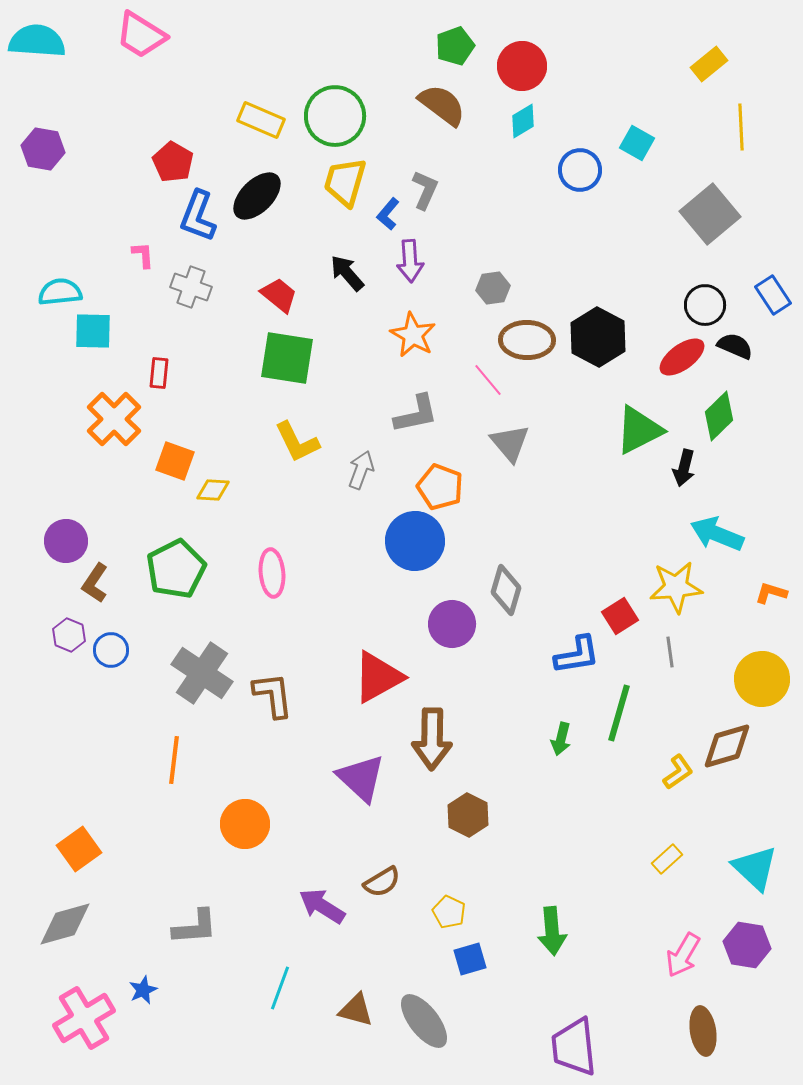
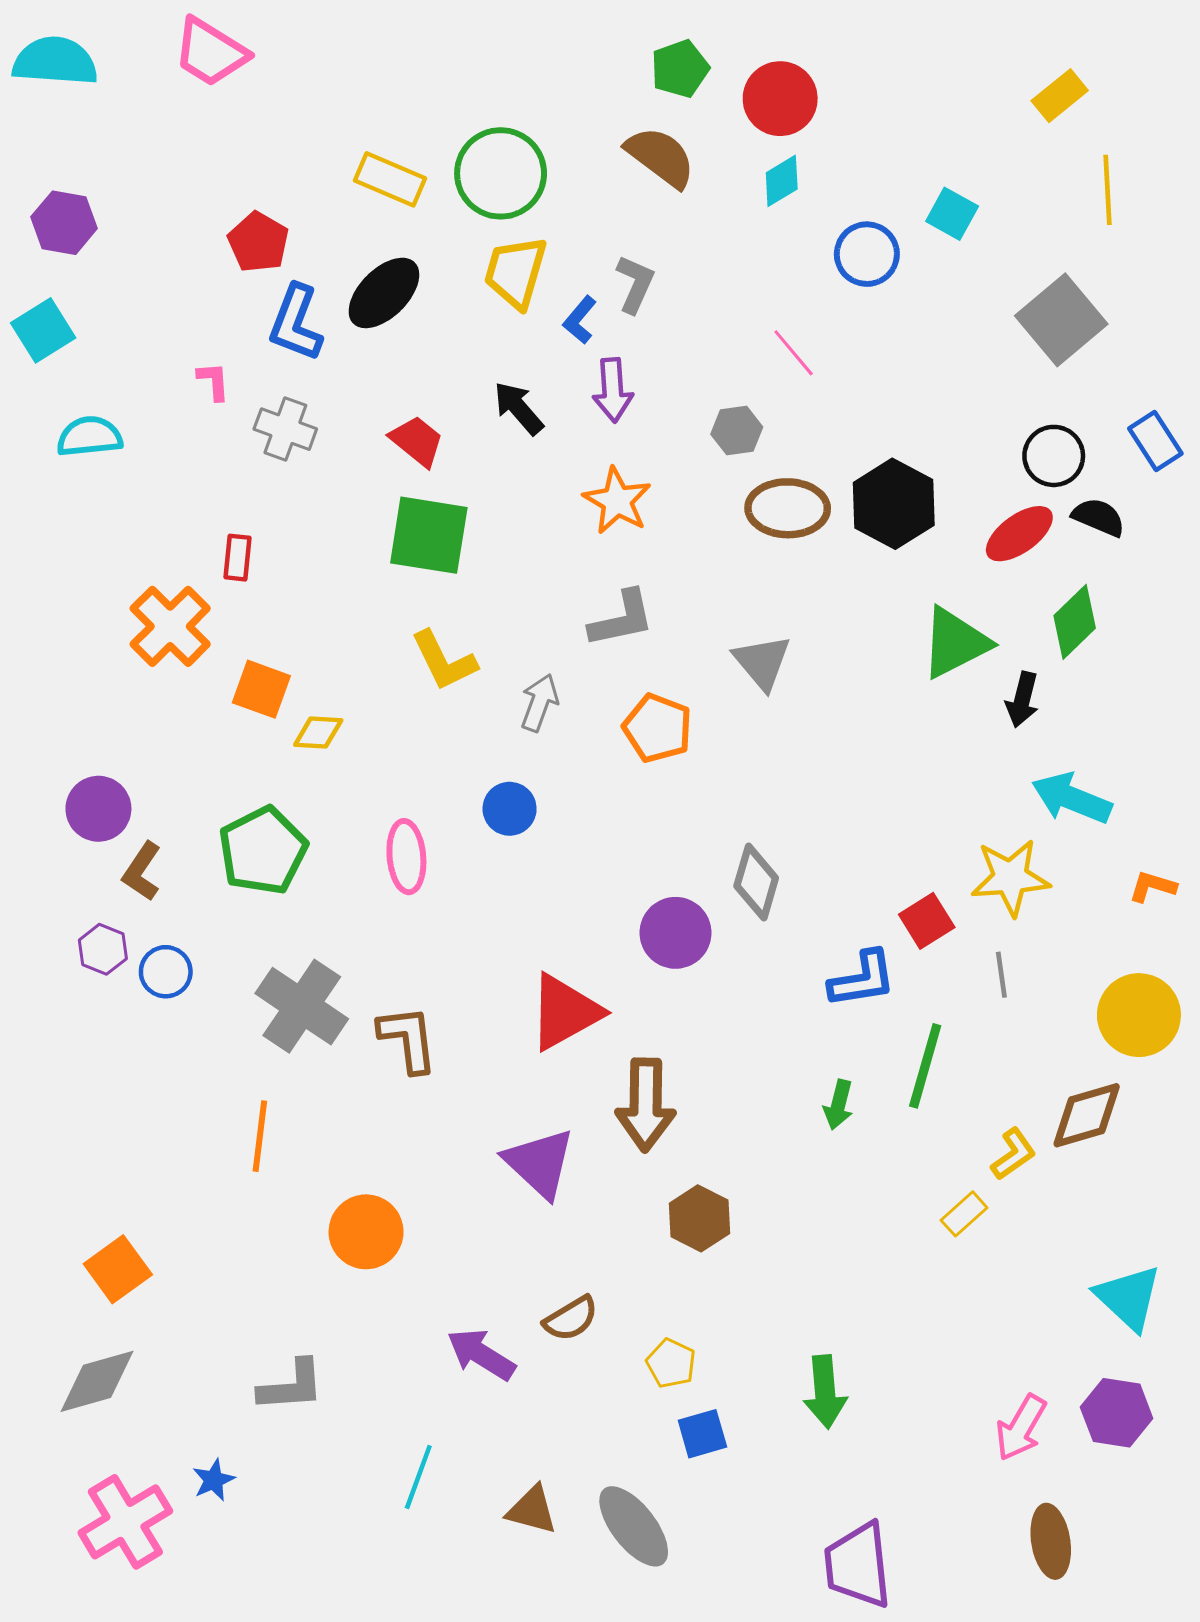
cyan square: (93, 331) -> (43, 330), moved, turned -33
pink line: (488, 380) -> (794, 353), moved
blue circle: (415, 541) -> (510, 809), moved, size x0.6
yellow rectangle: (667, 859) -> (964, 1214), moved

